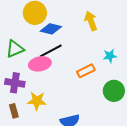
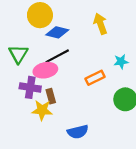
green triangle: (15, 49) -> (18, 54), turned -36
purple cross: (15, 83) -> (30, 87), moved
brown rectangle: (14, 111) -> (51, 96), moved

